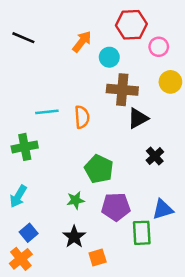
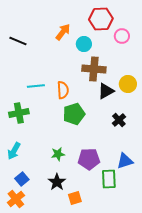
black line: (23, 38) -> (18, 41), moved
yellow circle: (170, 82) -> (128, 84), moved
green pentagon: (99, 169) -> (74, 114), moved, turned 30

